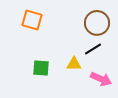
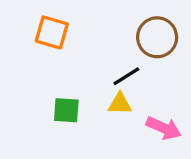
black line: (93, 49) -> (126, 76), moved

